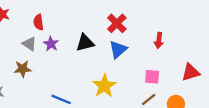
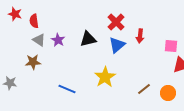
red semicircle: (38, 22) -> (34, 21), moved
red arrow: (159, 40) -> (140, 36), moved
pink square: (152, 77) -> (171, 46), moved

